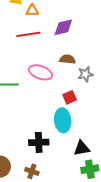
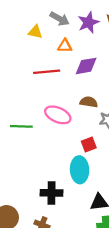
orange triangle: (32, 10) -> (65, 46), moved

